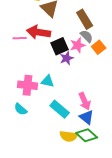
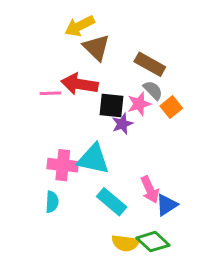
brown rectangle: (85, 19) -> (150, 64), turned -30
black square: (60, 46) -> (112, 106), turned 30
cyan triangle: (48, 81) -> (93, 159), size x1.6
cyan semicircle: (21, 109) -> (52, 202), turned -128
blue triangle: (87, 117) -> (167, 205), moved, turned 49

